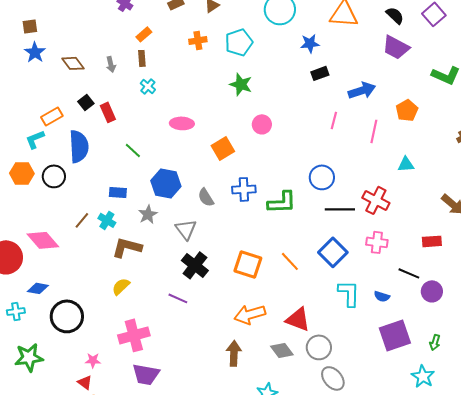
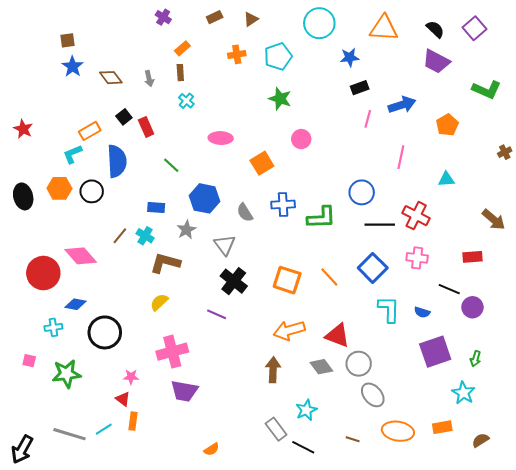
pink line: (334, 120) -> (368, 119), moved
pink line: (374, 131) -> (401, 157), moved

